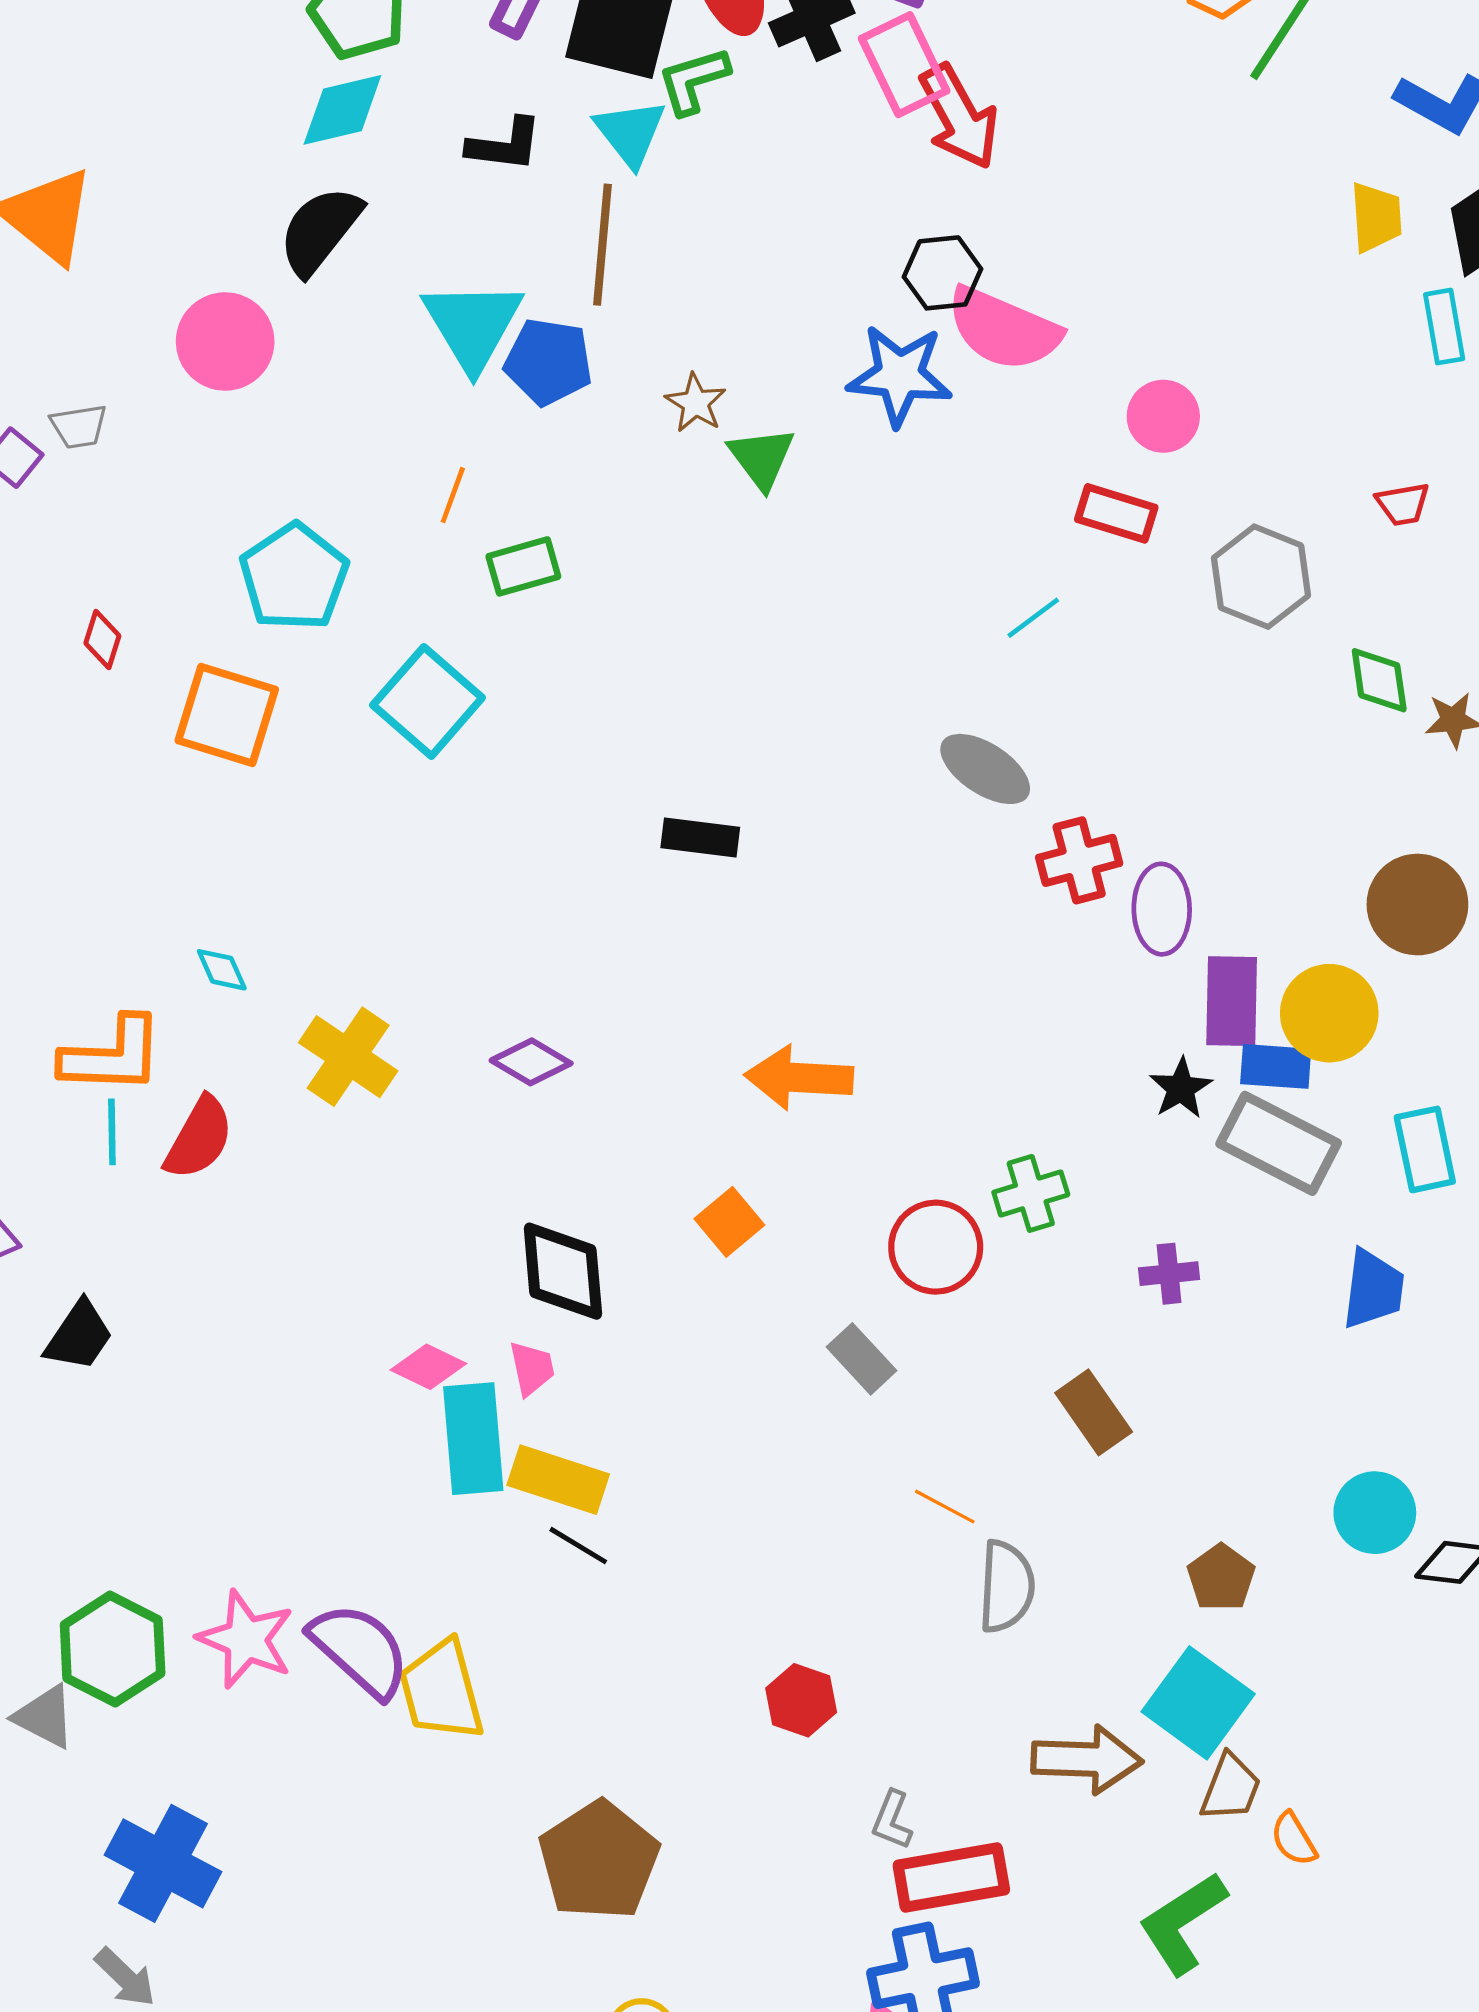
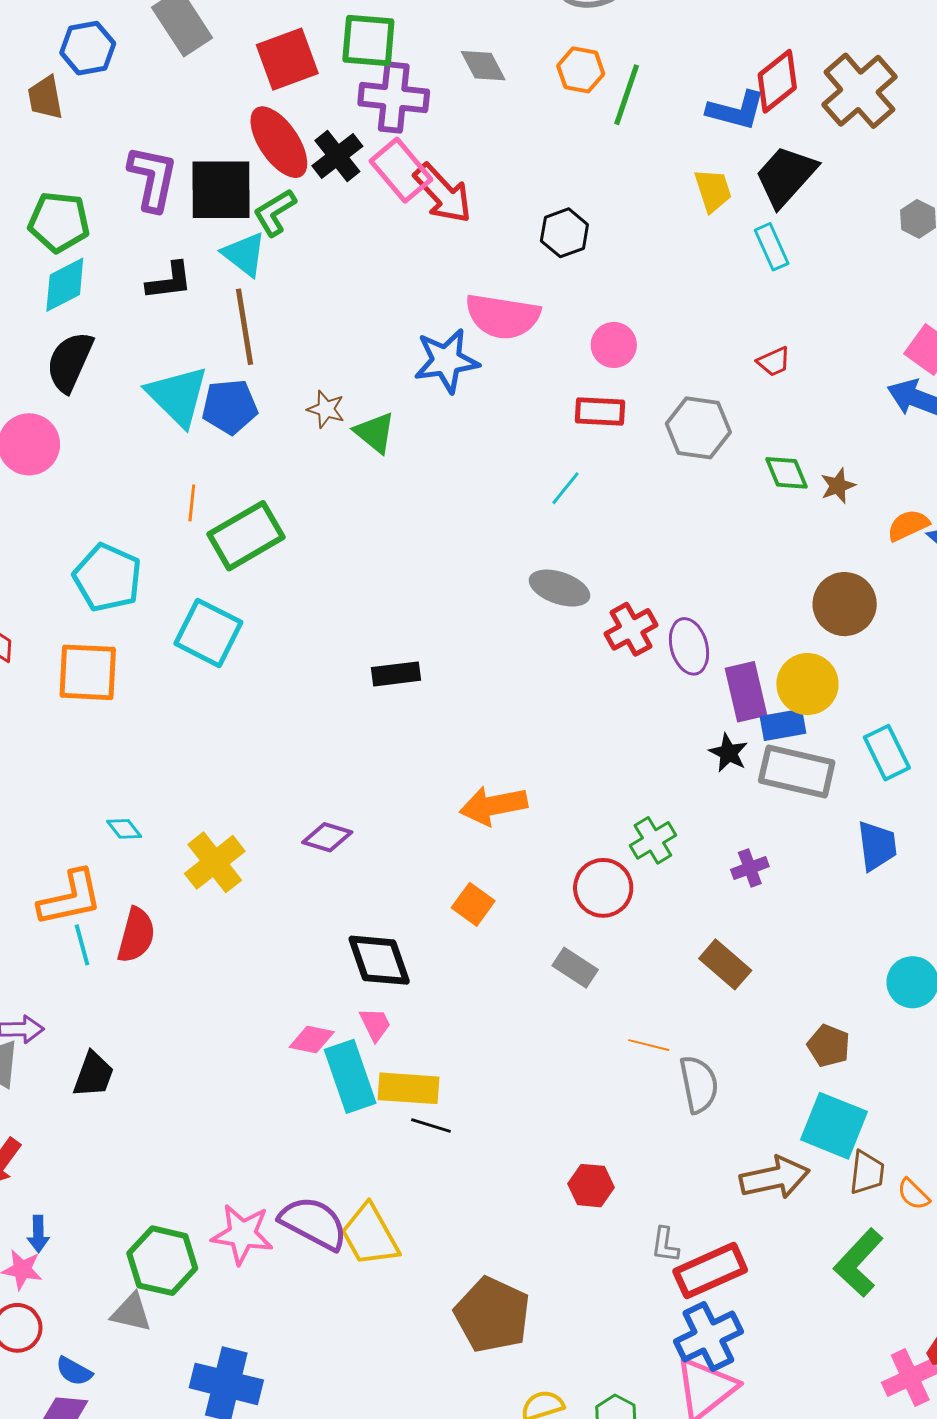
black hexagon: (942, 273) -> (564, 233), moved
green rectangle: (523, 566) -> (246, 536), size x1.6
yellow cross: (348, 1057) -> (215, 862), turned 32

